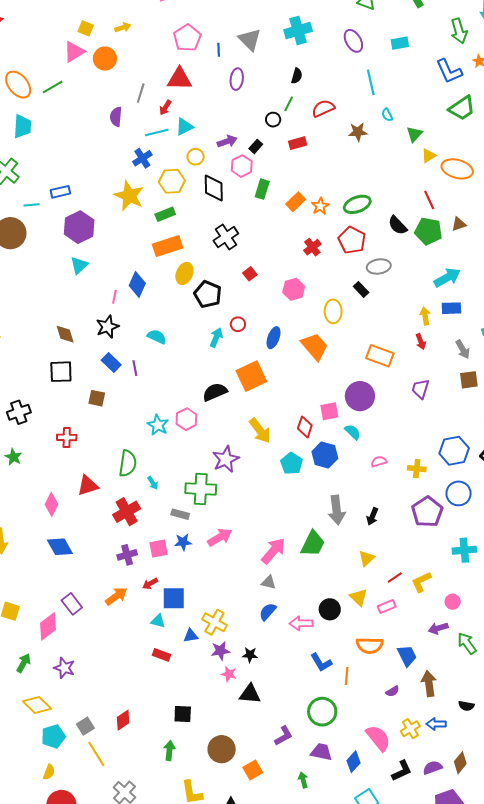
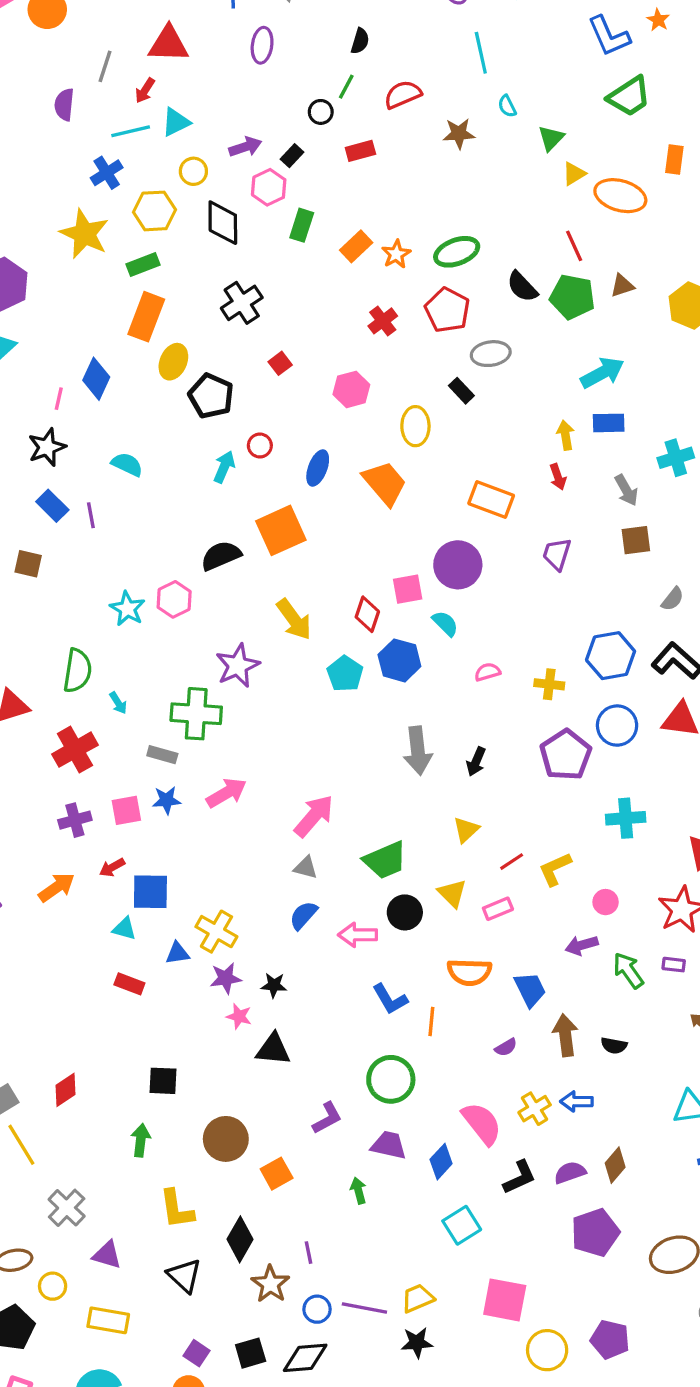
orange rectangle: (168, 246) -> (146, 317), turned -52
green trapezoid: (313, 544) -> (385, 860), moved, turned 40
black semicircle: (466, 706) -> (614, 1046), moved

